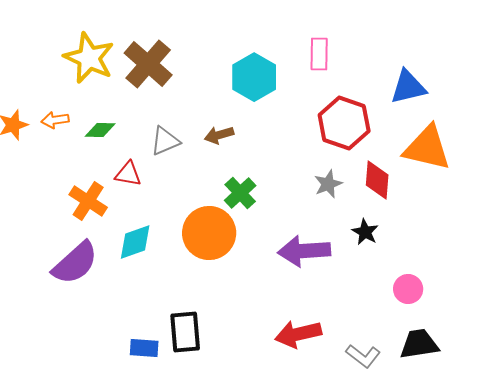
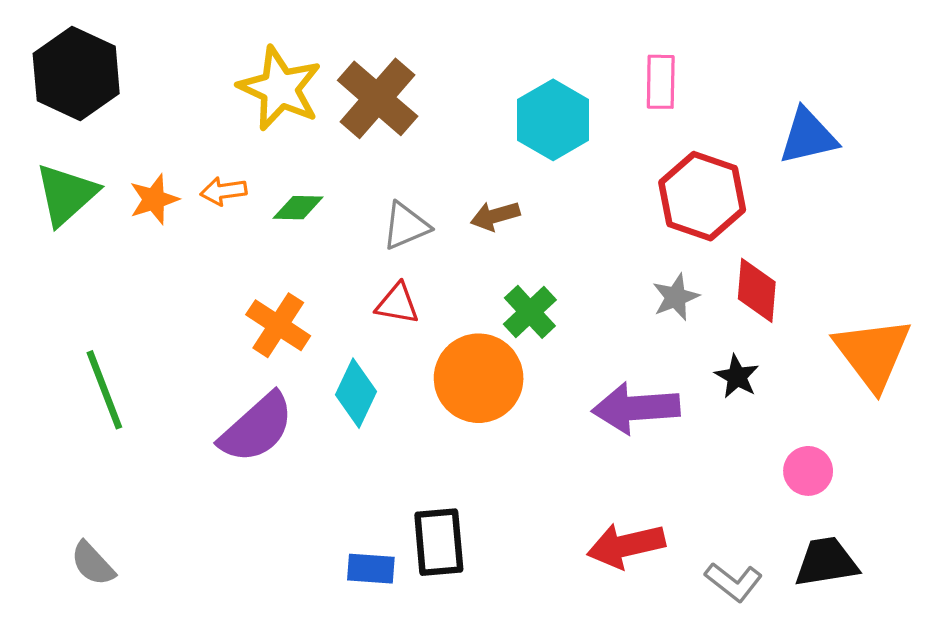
orange triangle: (427, 148) -> (873, 353), moved, turned 40
red triangle: (128, 174) -> (397, 304), moved
cyan diamond: (135, 242) -> (356, 393), turned -45

